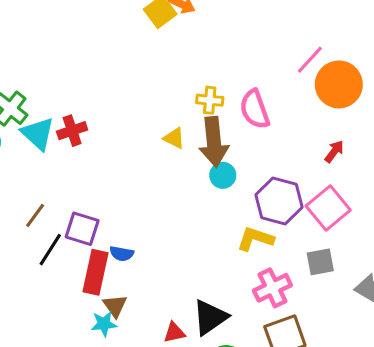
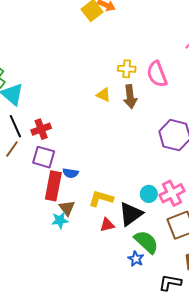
red cross: (72, 131) -> (41, 129), moved
brown arrow: (214, 142) -> (130, 97), size x0.7
cyan circle: (223, 175) -> (149, 194), moved
yellow L-shape: (255, 239) -> (101, 199), moved
black line: (50, 250) -> (15, 126), moved, turned -55

